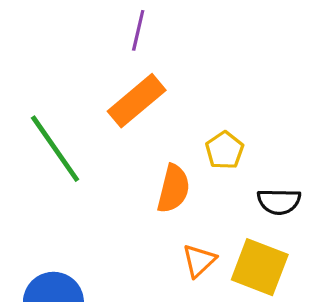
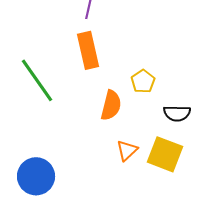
orange rectangle: (137, 101) -> (88, 50), turned -63

